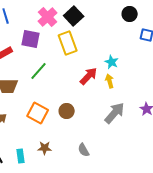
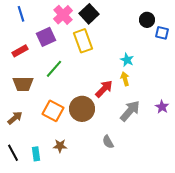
black circle: (130, 14) -> (147, 20), moved
purple square: (31, 39) -> (46, 37), turned -36
red arrow: (89, 76) -> (104, 89), moved
brown circle: (67, 111) -> (82, 109), size x1.6
gray semicircle: (84, 150) -> (108, 142), moved

